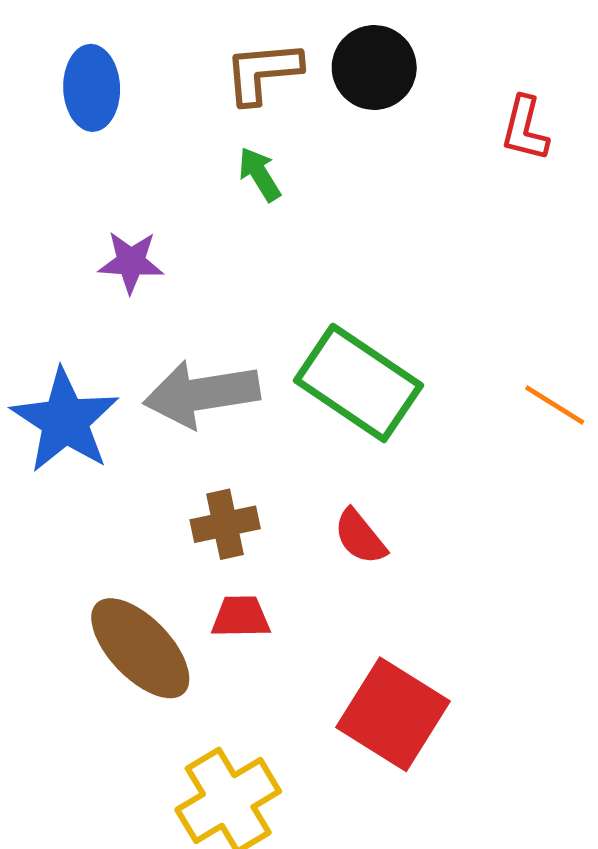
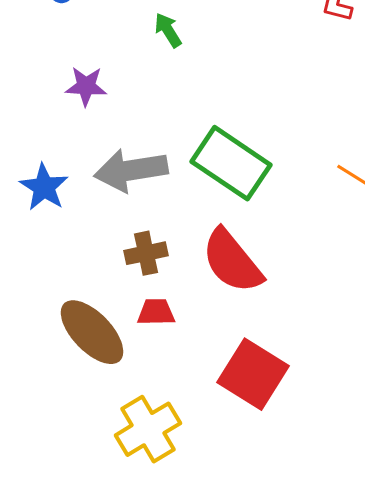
blue star: (65, 421) -> (44, 187), size x0.7
red semicircle: (360, 537) -> (232, 261), size x1.8

